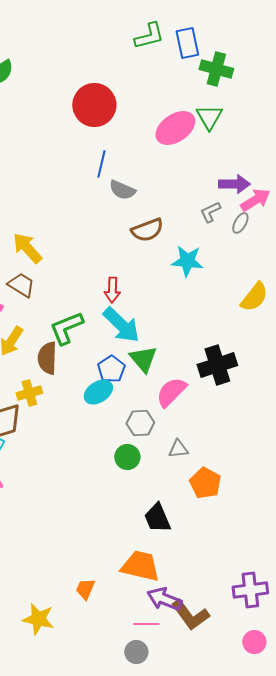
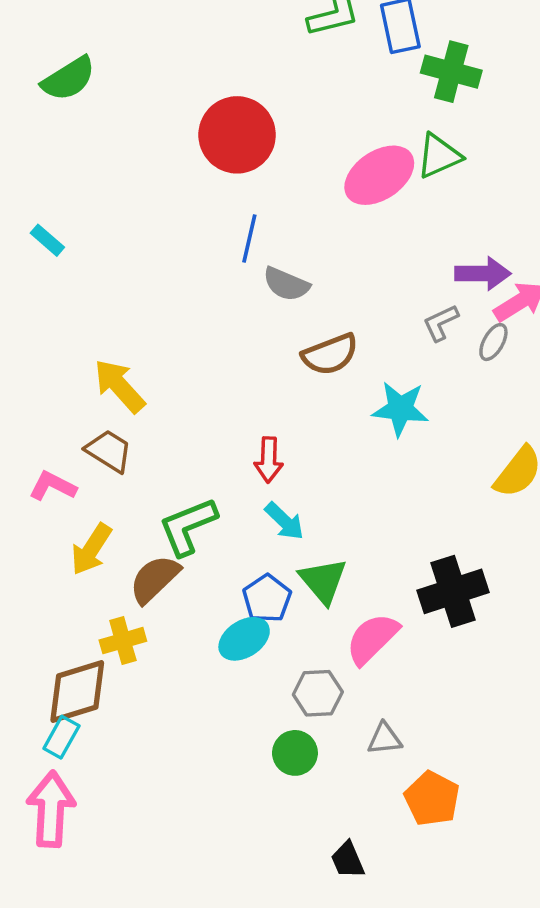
green triangle: (209, 117) -> (439, 156), turned 36
cyan arrow: (121, 325) -> (284, 521), size x0.6
brown semicircle: (47, 358) -> (155, 579), turned 44
black trapezoid: (157, 518) -> (348, 860), size x0.7

